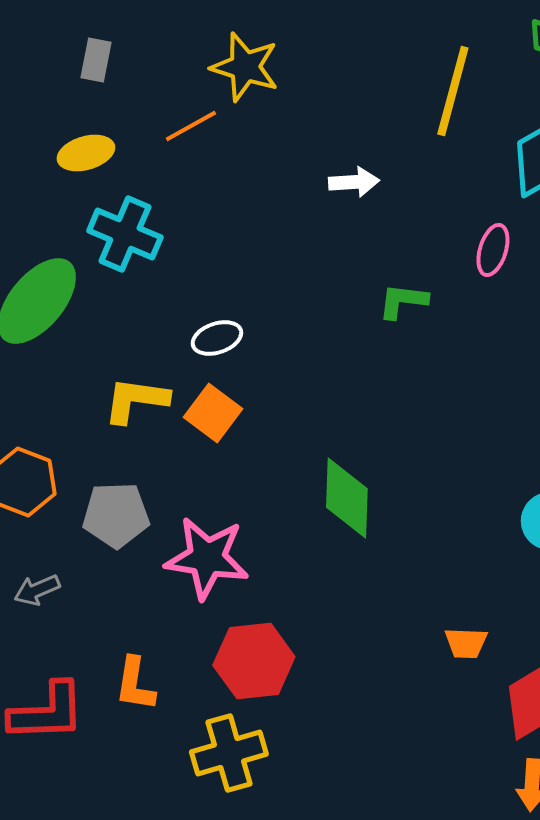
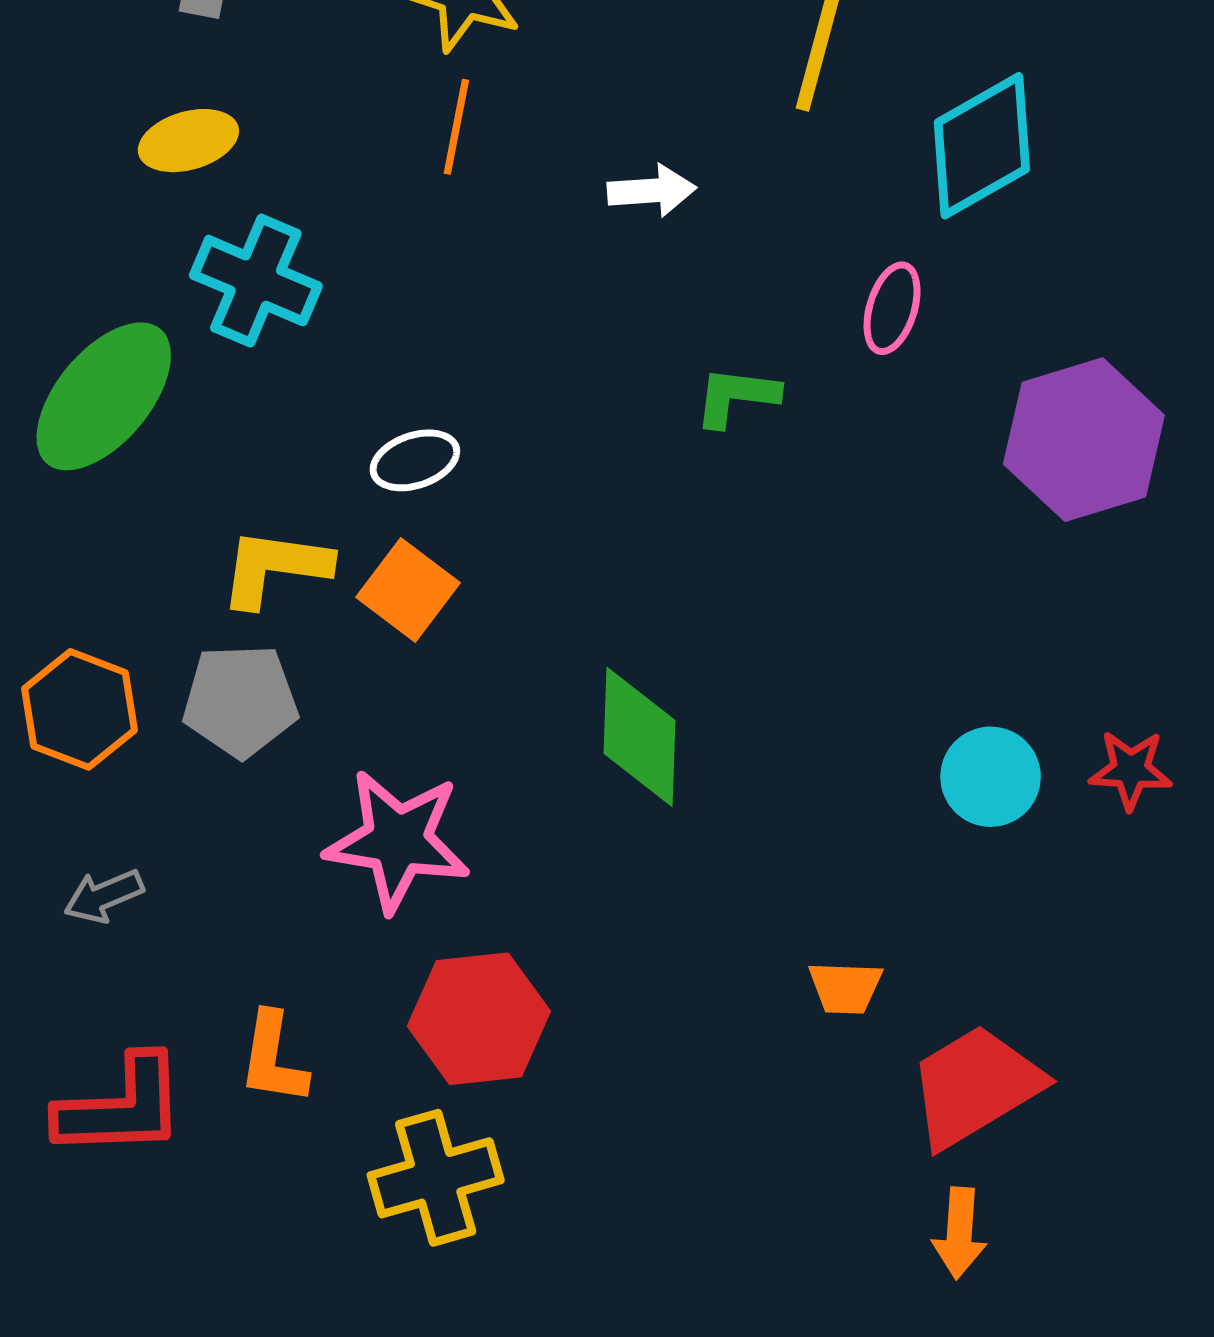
orange line: (191, 126) -> (456, 127), moved, turned -50
gray pentagon: (116, 515) -> (240, 701), moved

